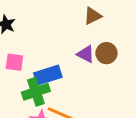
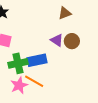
blue rectangle: (48, 75) -> (37, 60), moved

